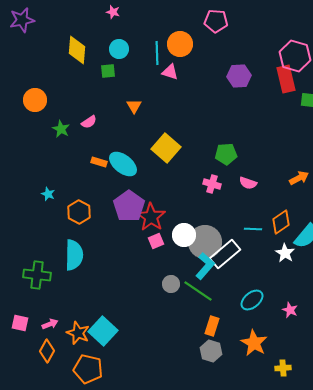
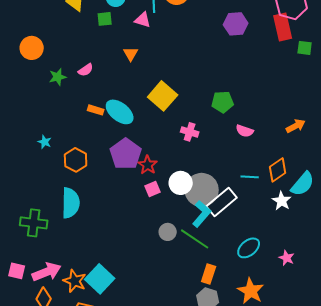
pink triangle: (170, 72) -> (143, 20), moved
green star: (61, 129) -> (58, 77), turned 30
pink cross: (212, 184) -> (190, 132), moved
red star: (151, 217) -> (148, 165), size x0.7
pink arrow: (50, 324) -> (47, 272), size x1.8

